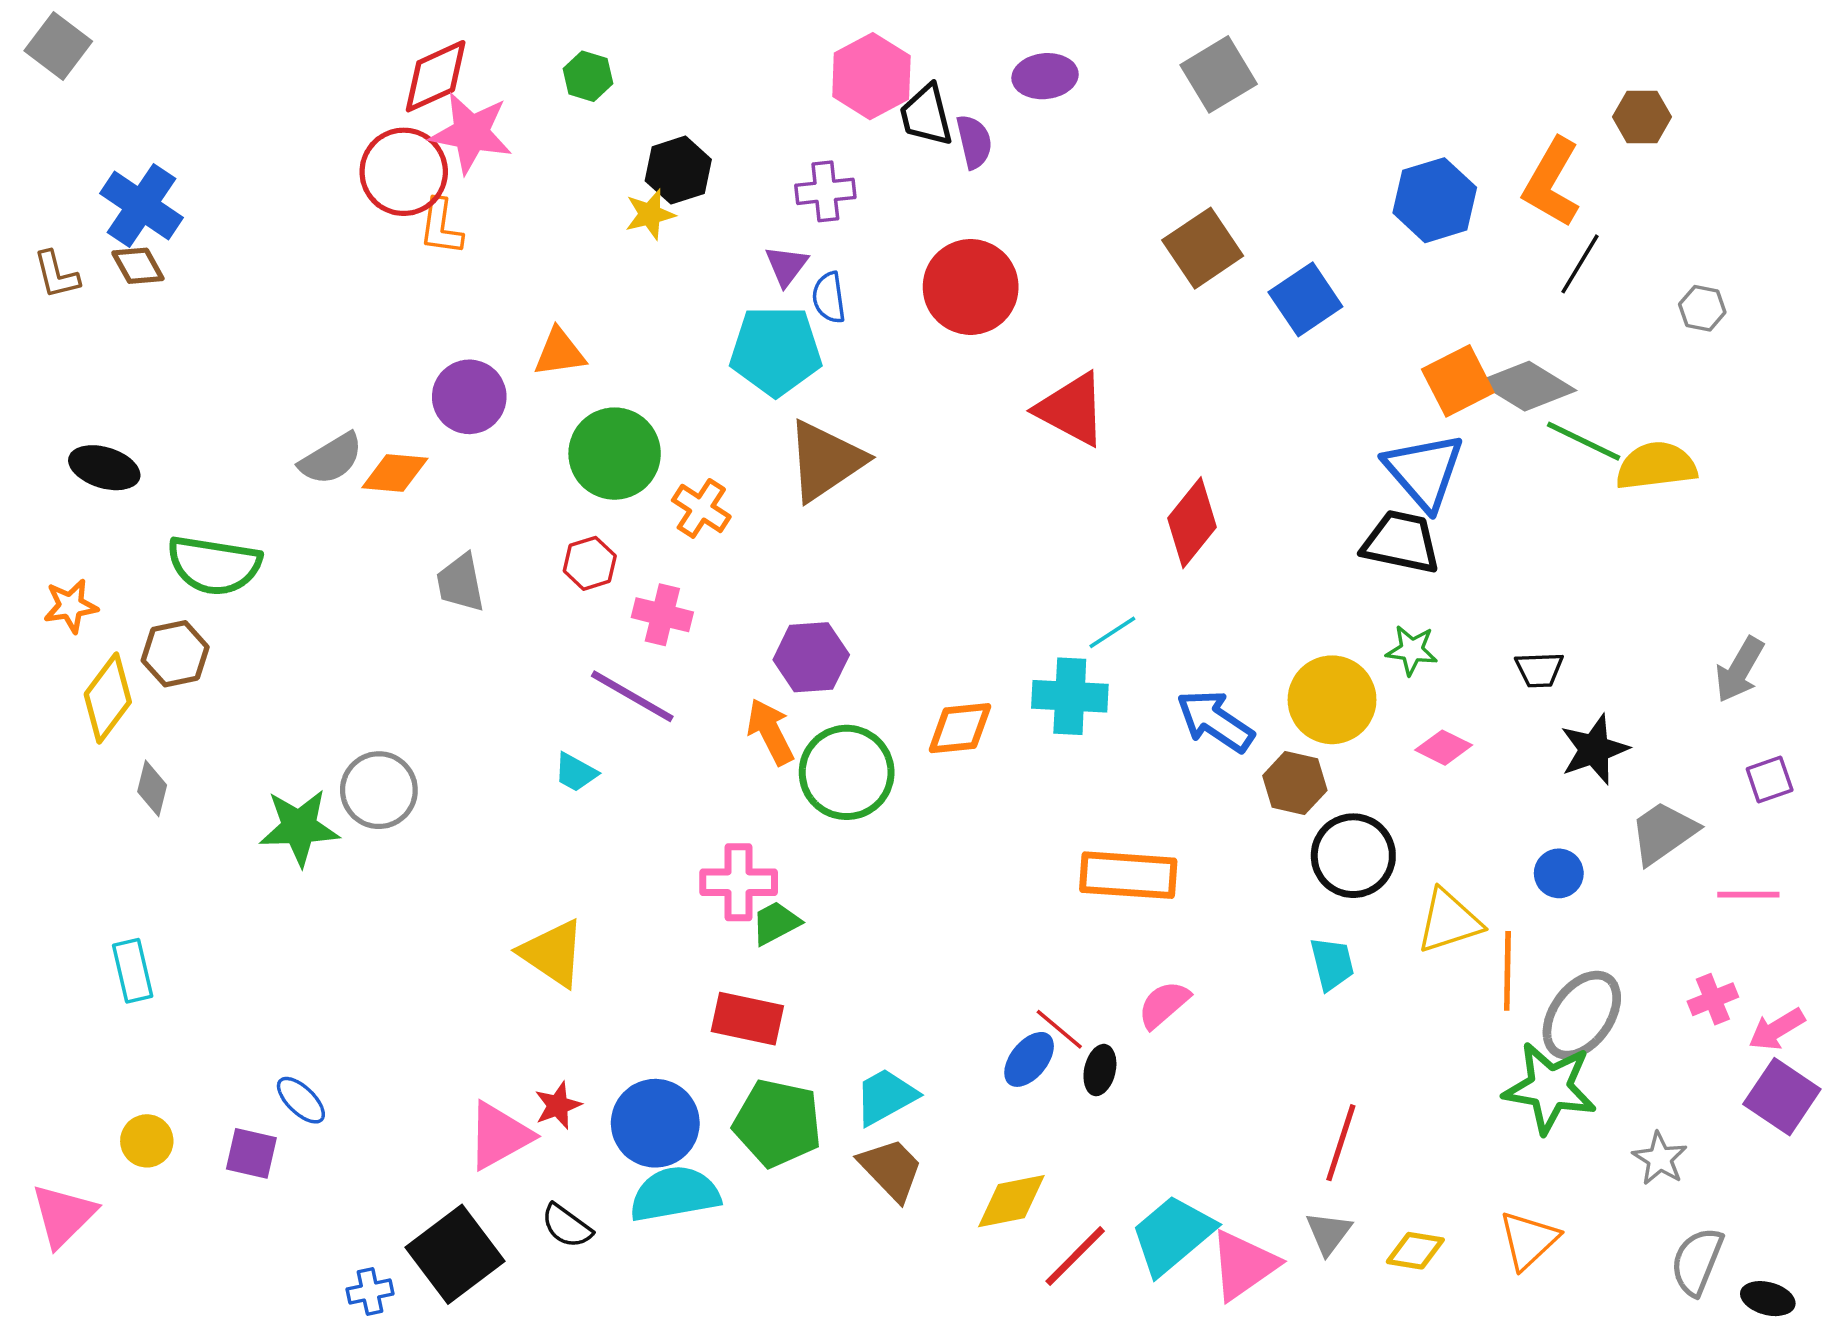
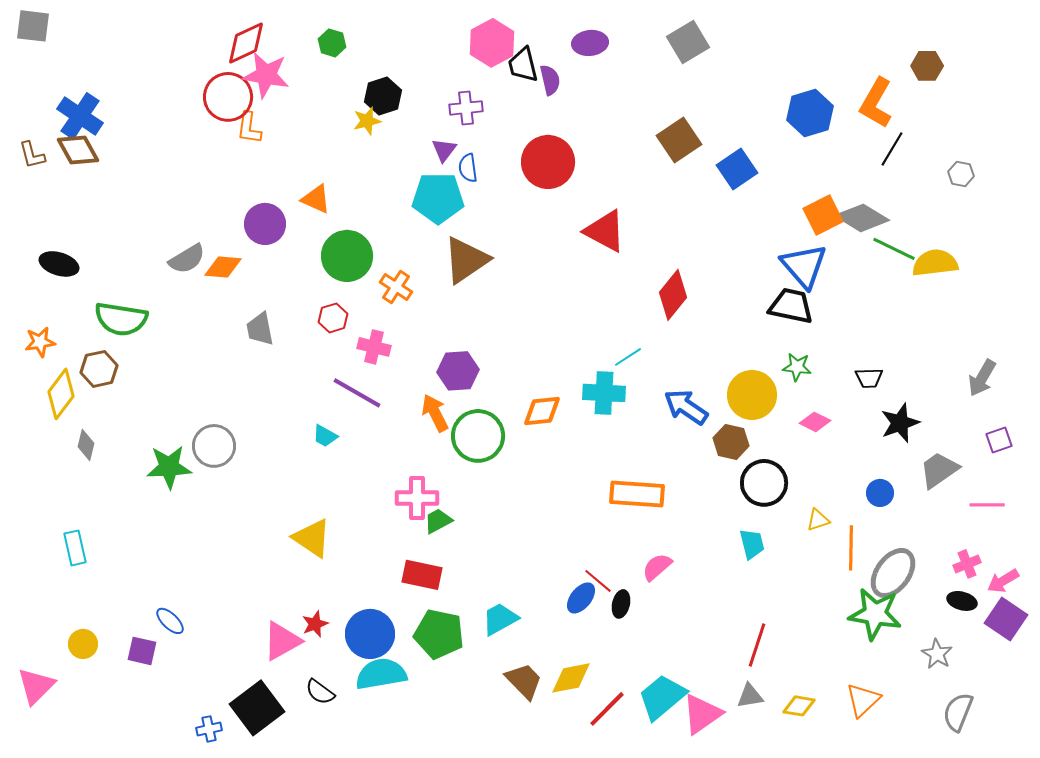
gray square: (58, 46) -> (33, 26), turned -30
brown diamond: (138, 266) -> (78, 150), size x1.4
orange triangle: (560, 353) -> (316, 199), turned 32
yellow triangle: (1449, 921) -> (818, 520), size x0.6
brown trapezoid: (891, 1169) -> (524, 681), moved
gray triangle: (1328, 1233) -> (750, 696), turned 44
black ellipse: (1768, 1299) -> (962, 601), moved

